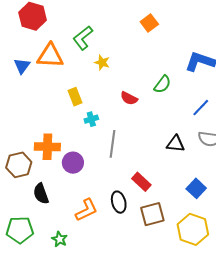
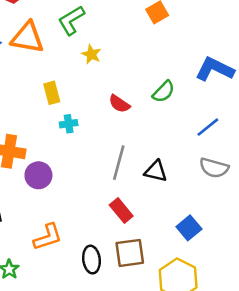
gray line: (113, 144) -> (119, 163), moved
black triangle: (176, 144) -> (156, 171), moved
black ellipse: (119, 202) -> (91, 260), moved

